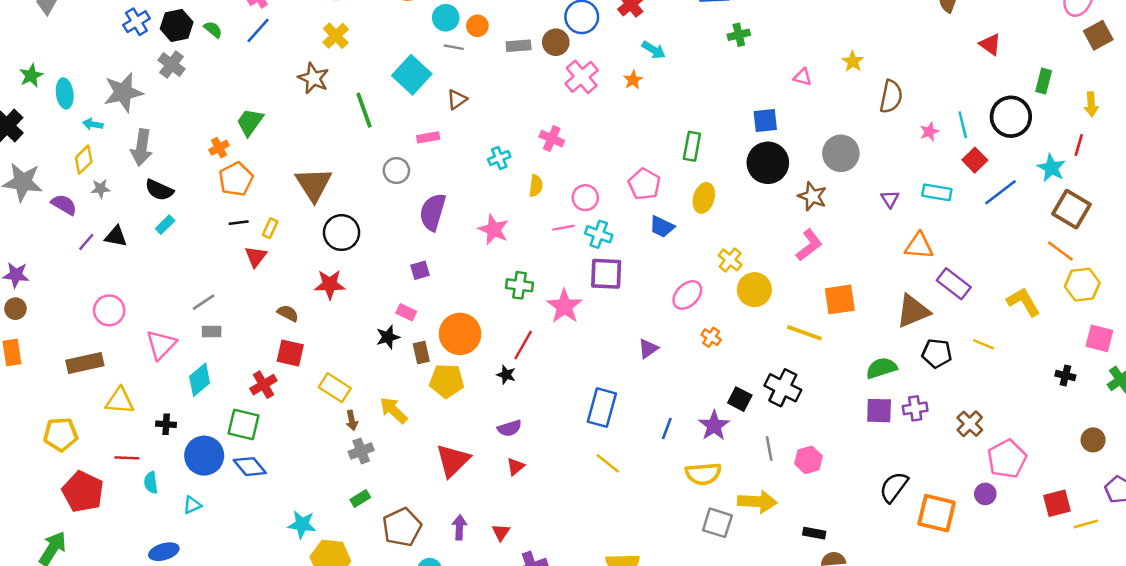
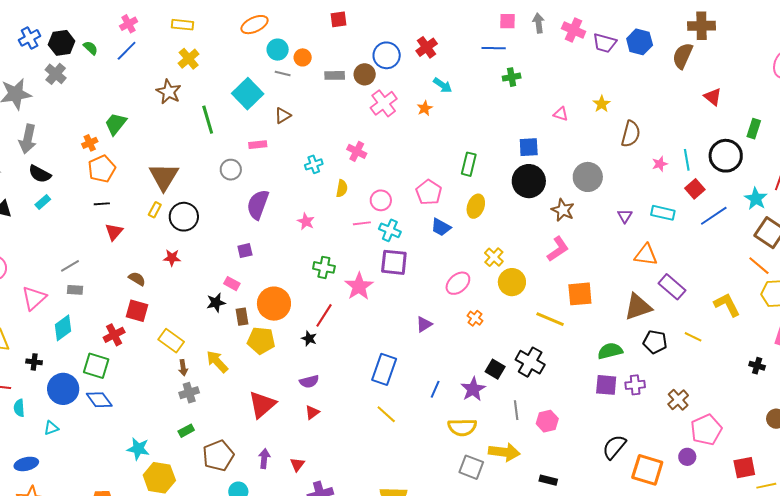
yellow rectangle: (270, 228) -> (155, 210), moved
pink star: (494, 229) -> (306, 221), size x0.7
red star: (330, 284) -> (172, 258), size x0.7

